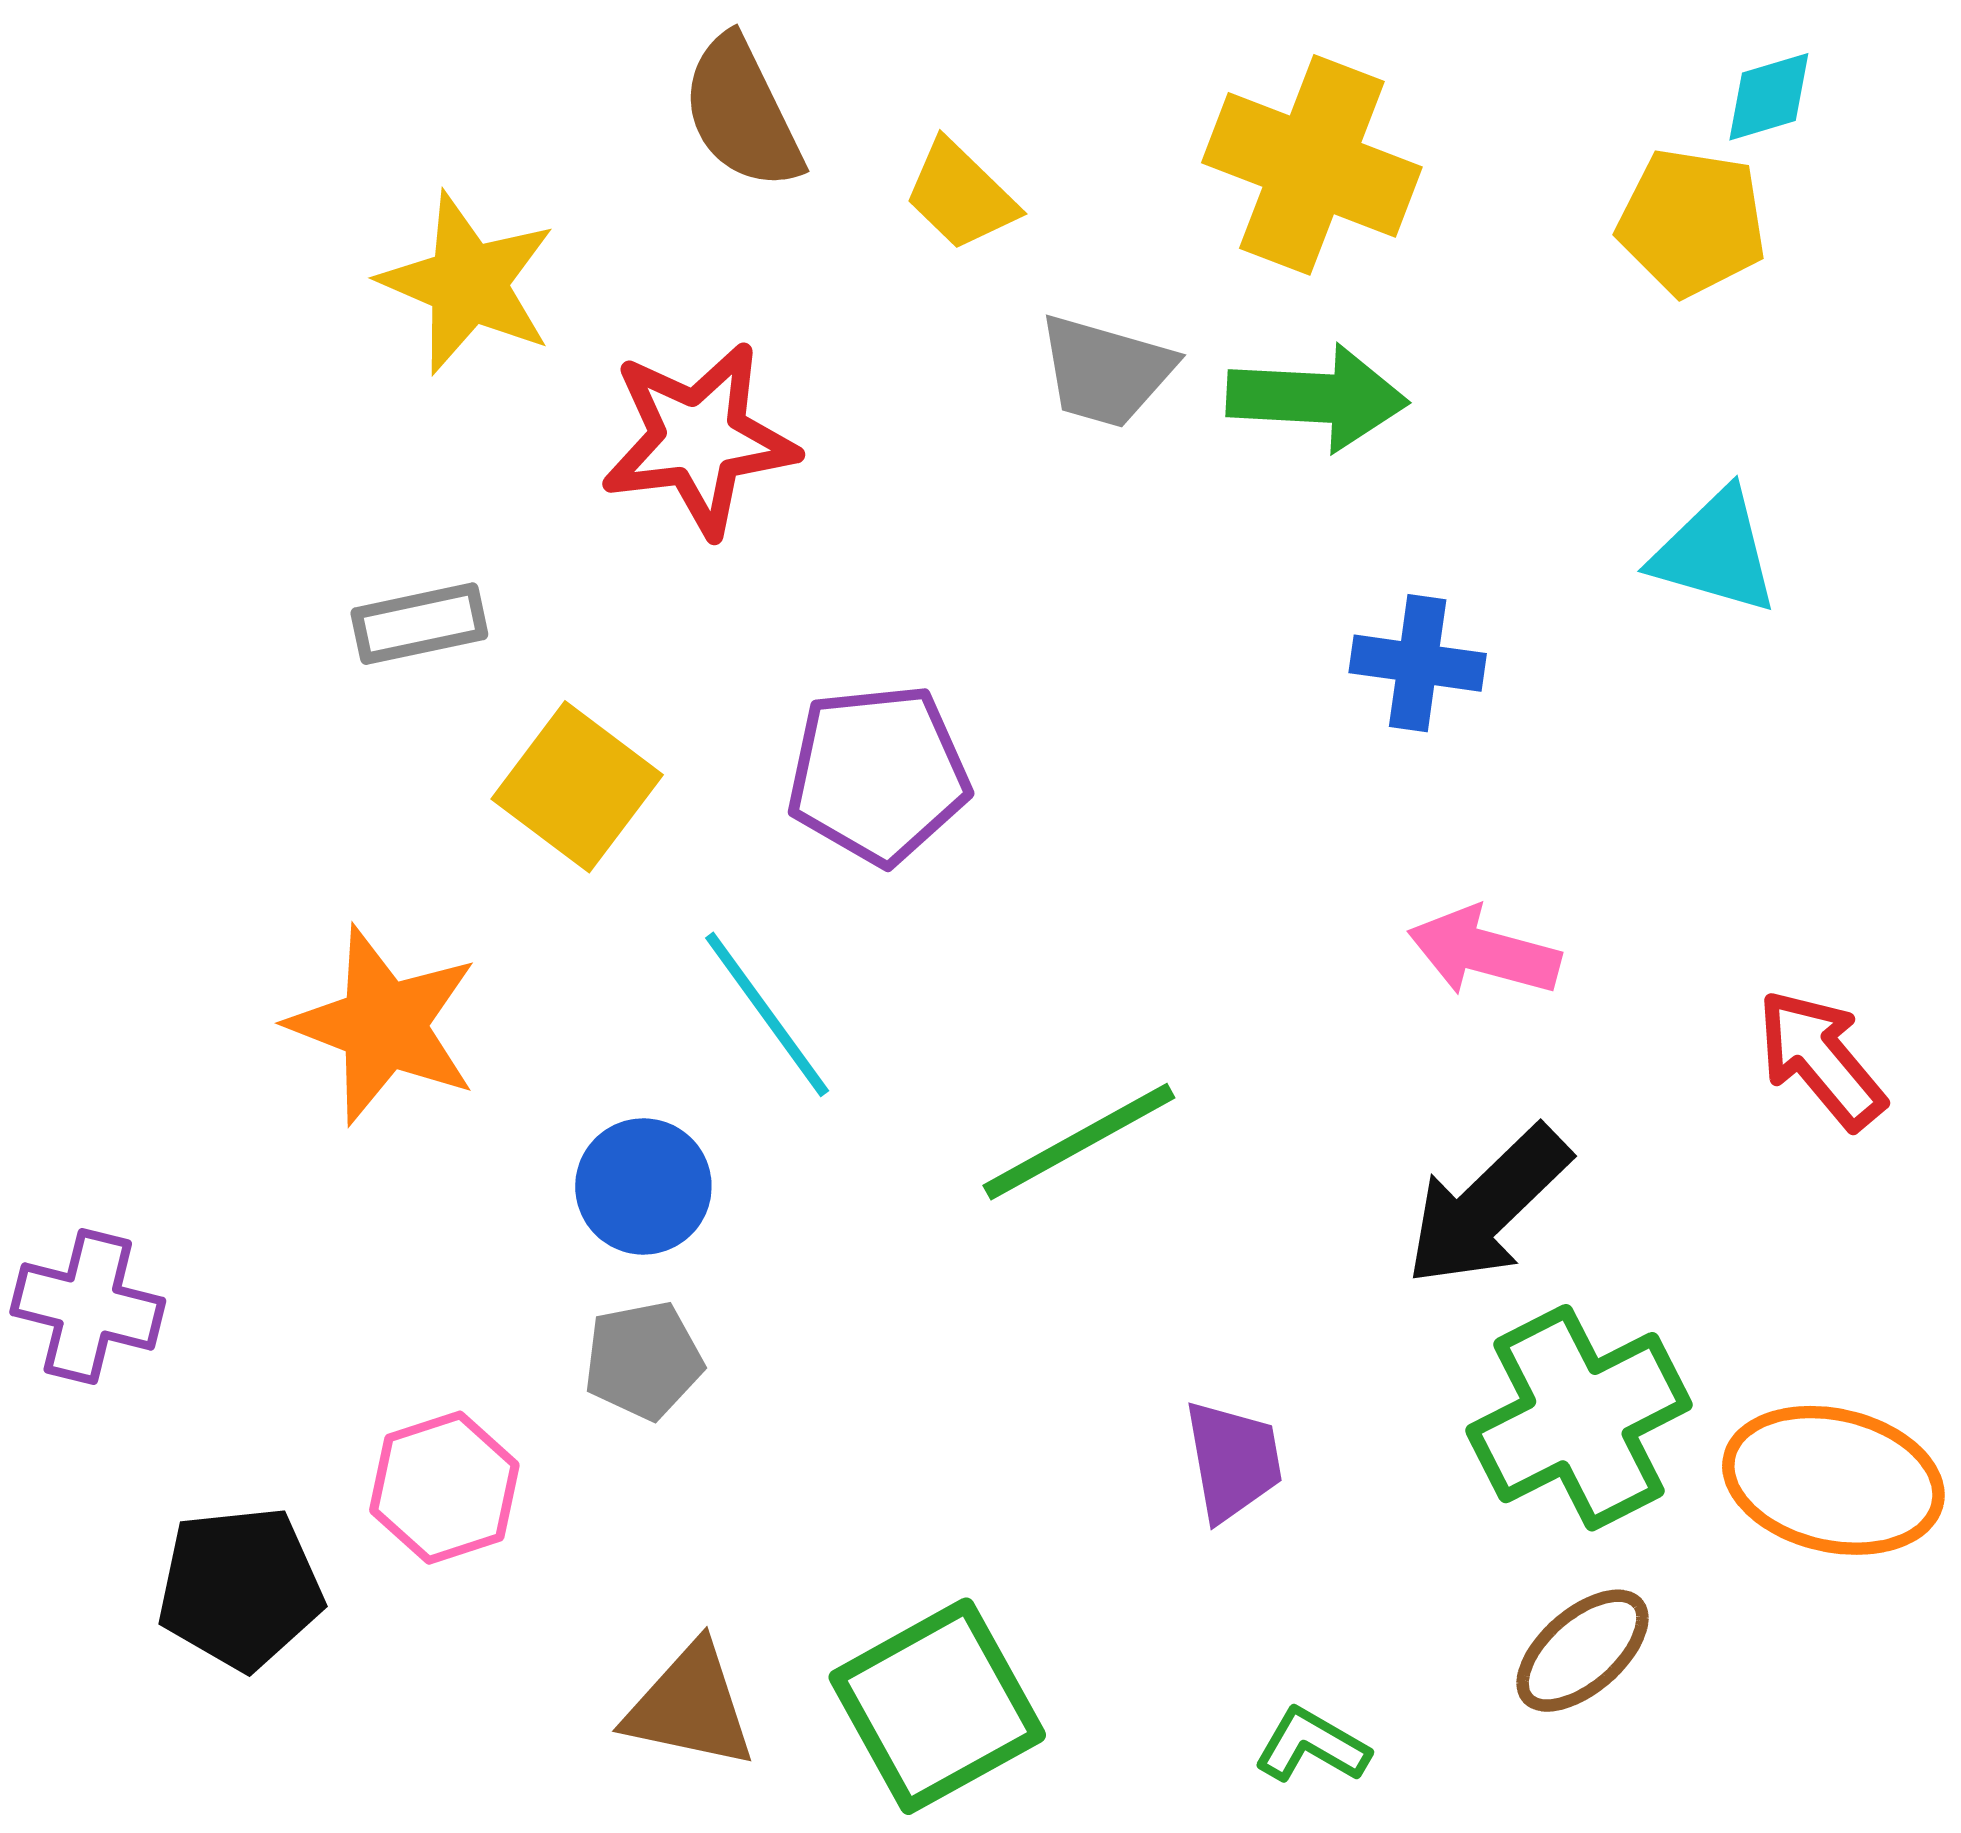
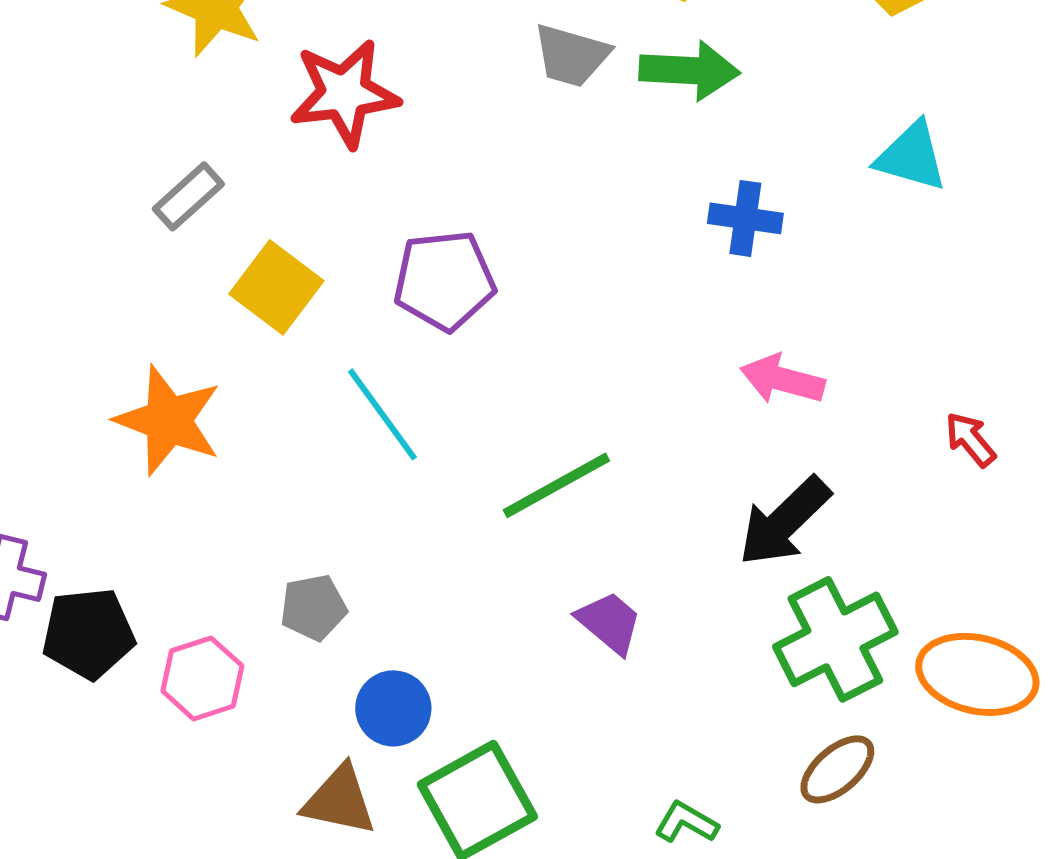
gray rectangle: (419, 624) -> (188, 196), turned -30
red arrow: (1821, 1059) -> (970, 439), size x0.7
blue circle: (643, 1186) -> (393, 708), moved
purple trapezoid: (1233, 1461) -> (609, 622), moved, turned -40
black pentagon: (240, 1588) -> (88, 633), moved

